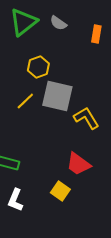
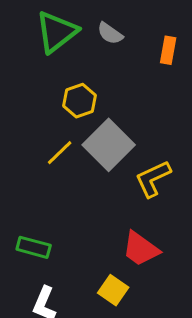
gray square: (57, 96) -> (109, 145), turned 32
yellow L-shape: (86, 118) -> (153, 179), turned -84

